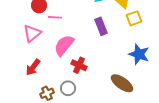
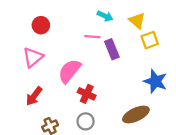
pink line: (55, 17) -> (92, 37), moved
brown ellipse: (122, 83) -> (136, 115), turned -60
gray circle: (68, 88) -> (86, 121), moved

